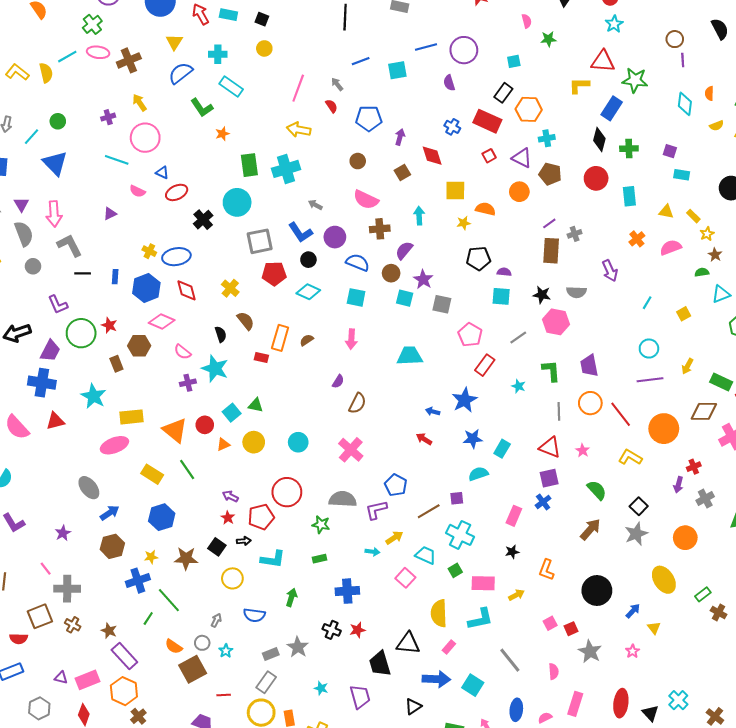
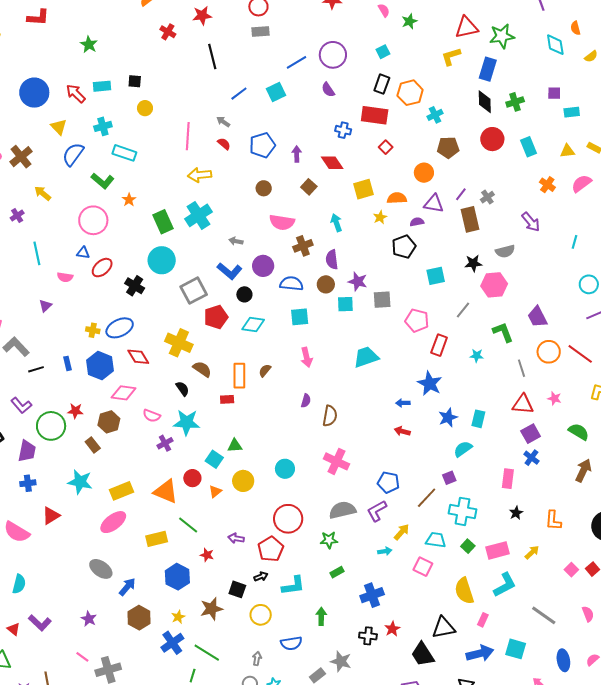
pink circle: (145, 138) -> (93, 220), moved
purple triangle: (522, 158) -> (434, 204), moved
cyan line: (117, 160) -> (37, 253), turned 75
purple semicircle: (404, 250) -> (332, 259), turned -30
purple semicircle: (504, 272) -> (417, 222), moved
yellow cross: (230, 288) -> (179, 343), size x1.5
blue cross: (42, 383) -> (28, 483), size x0.6
yellow rectangle: (152, 474) -> (157, 539), turned -30
red star: (228, 518) -> (207, 555), moved

